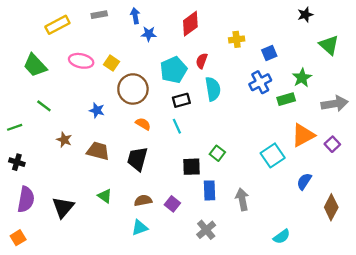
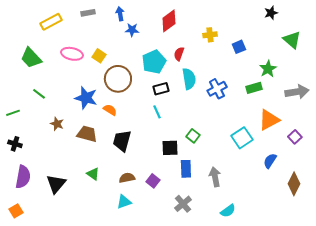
blue cross: (260, 82) -> (217, 89), moved
blue star: (97, 110) -> (86, 98), size x1.6
orange semicircle: (143, 124) -> (110, 110), moved
purple square: (332, 144) -> (295, 137), moved
cyan semicircle: (282, 237) -> (228, 211), moved

